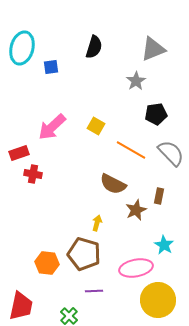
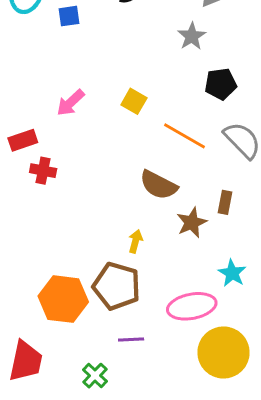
pink arrow: (52, 127) -> (70, 103), size x0.7
orange hexagon: (47, 263) -> (63, 299), size x1.4

